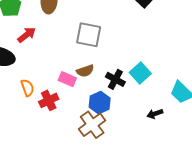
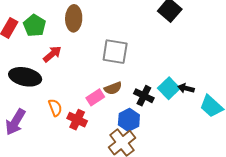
pink rectangle: (67, 79) -> (95, 97), turned -54
red cross: (49, 100) -> (77, 120), turned -36
black arrow: (155, 114) -> (186, 88), moved, turned 35

